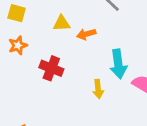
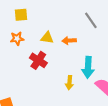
yellow square: (17, 13) -> (21, 15), turned -32
yellow triangle: (62, 23) -> (47, 38), moved

